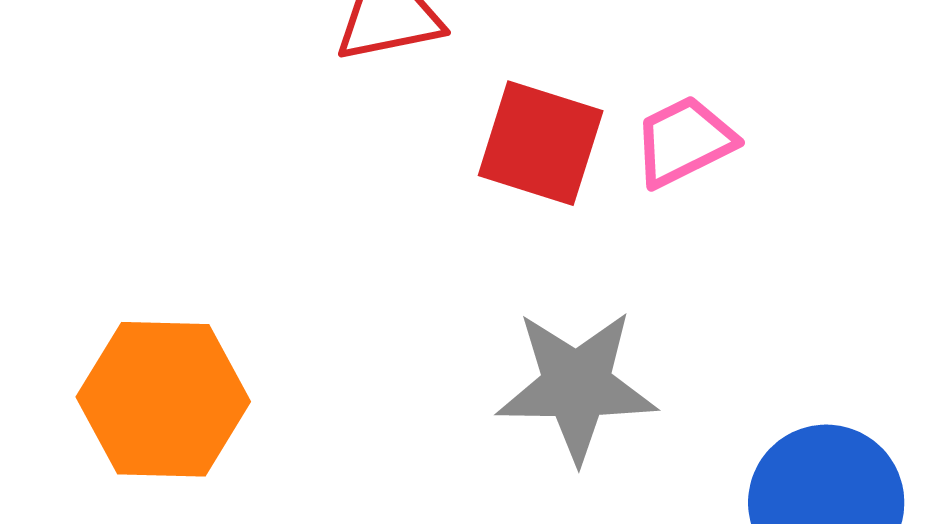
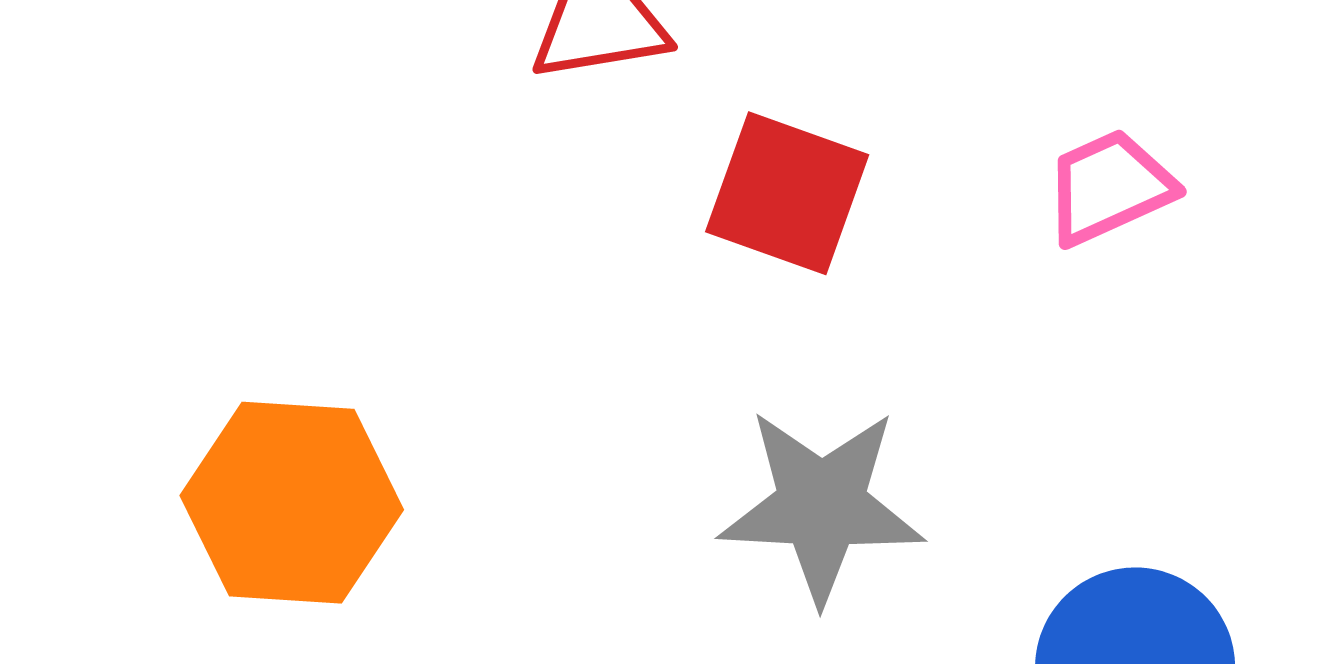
pink trapezoid: (684, 141) -> (1109, 187), moved

